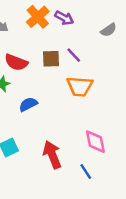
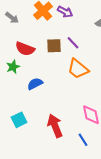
orange trapezoid: (80, 86) -> (78, 69), turned 35

